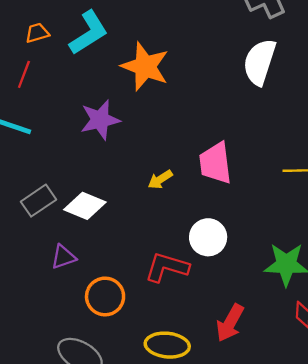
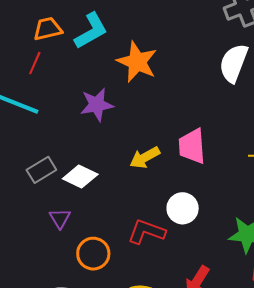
orange trapezoid: (37, 33) -> (48, 29), size x1.4
yellow arrow: (160, 179) -> (145, 158), size x1.4
purple triangle: (63, 257) -> (60, 218), turned -45

